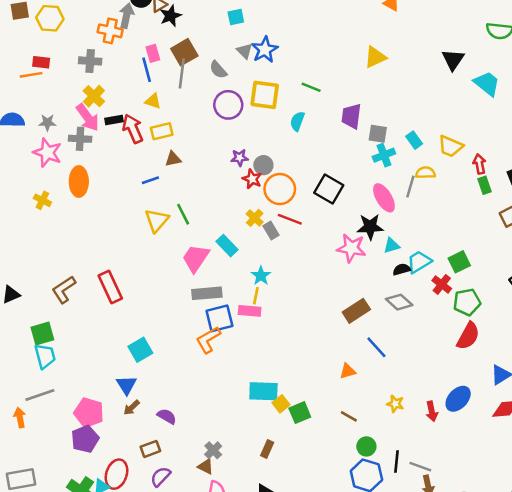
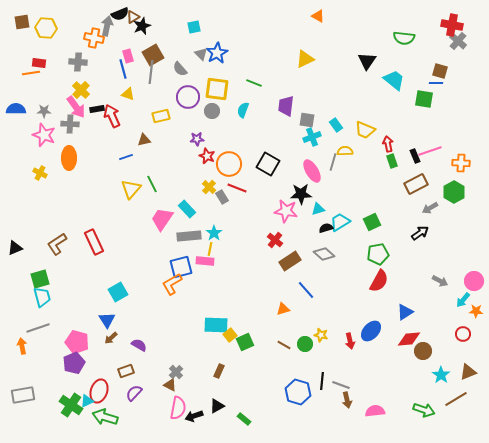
yellow rectangle: (162, 131) -> (161, 116), moved
gray circle: (263, 165) -> (212, 111), moved
red cross: (442, 284) -> (275, 240), moved
gray rectangle: (207, 293) -> (189, 236), moved
green circle: (366, 446) -> (305, 344), moved

